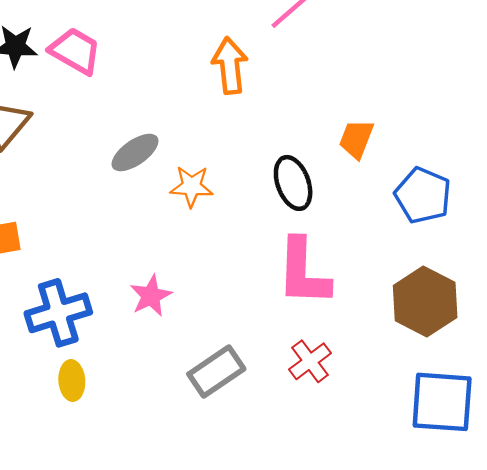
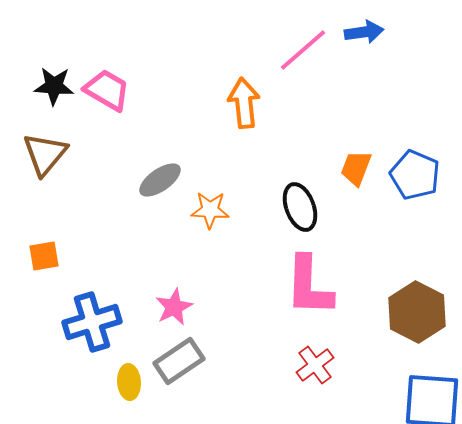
blue pentagon: (423, 195) -> (415, 175), moved
gray rectangle: (216, 371) -> (179, 361), moved
yellow ellipse: (72, 381) -> (129, 382), moved

